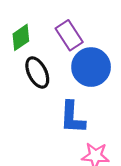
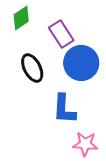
green diamond: (21, 37) -> (21, 18), moved

